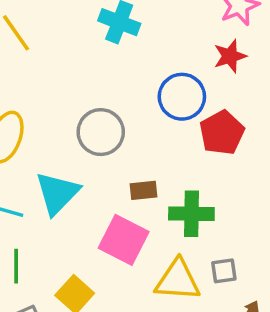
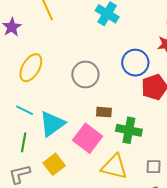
cyan triangle: (57, 193) -> (52, 124), moved
gray square: (224, 271) -> (154, 167), moved

